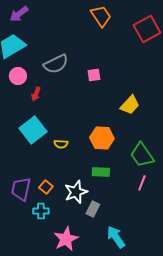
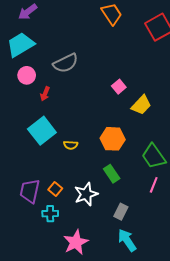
pink square: (94, 75) -> (119, 87), moved, turned -32
green rectangle: (101, 172) -> (112, 174), turned 54
gray rectangle: (93, 209) -> (121, 212), moved

